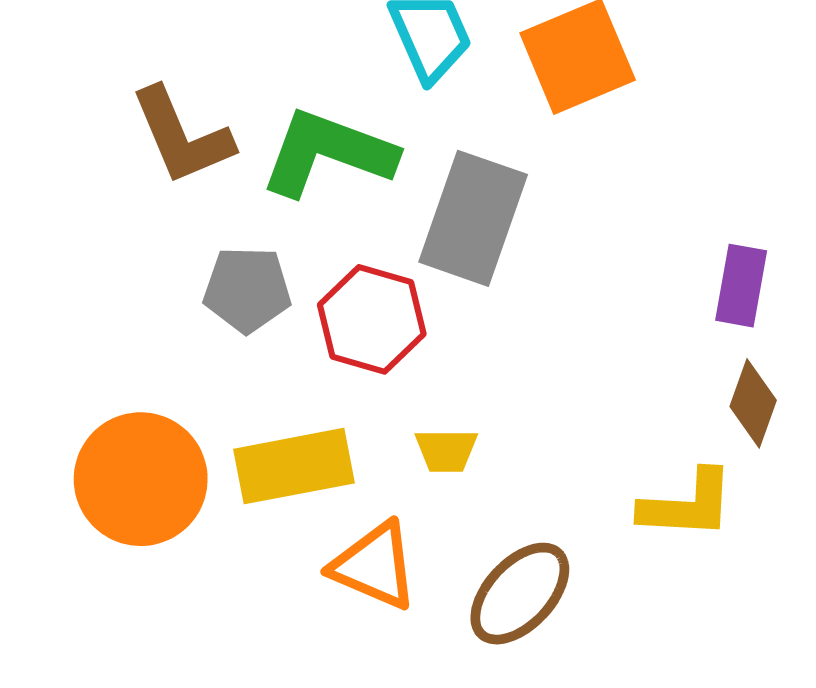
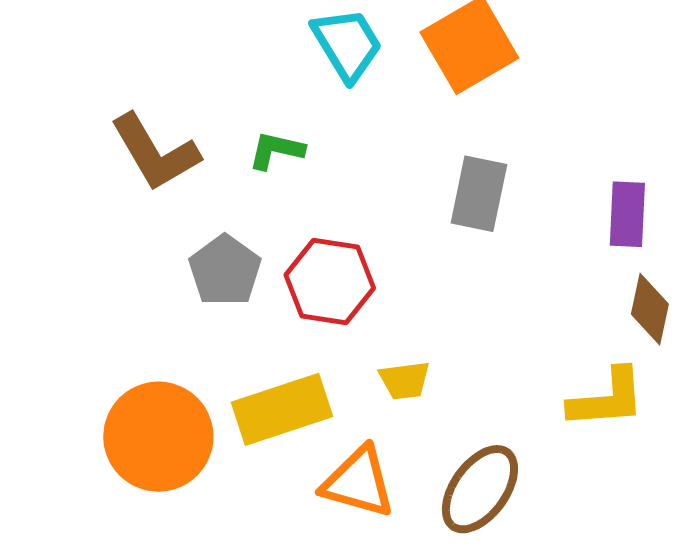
green L-shape: (328, 153) -> (276, 150), size x0.5
gray rectangle: (473, 218) -> (479, 194), moved, size x0.7
gray pentagon: (247, 290) -> (225, 271), turned -30

